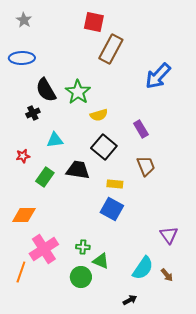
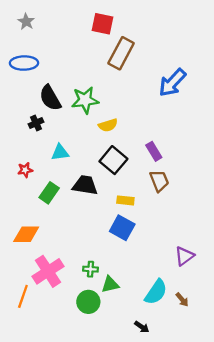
green star: (78, 92) -> (85, 100), turned 30
purple rectangle: (141, 129) -> (154, 151), moved
purple triangle: (169, 235) -> (184, 256), turned 30
green triangle: (101, 261) -> (110, 284), turned -36
black arrow: (130, 300) -> (142, 327), turned 64

